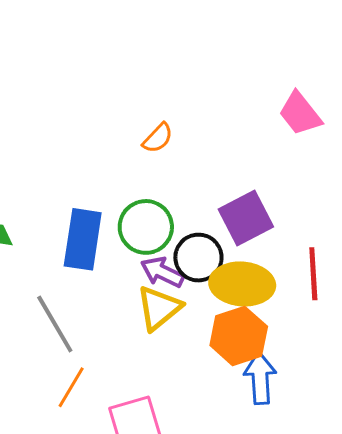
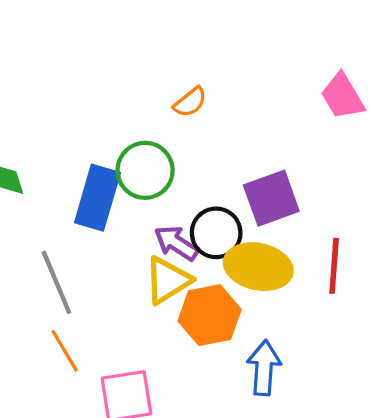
green circle: (146, 227) -> (145, 170), moved
orange hexagon: (239, 336) -> (210, 315), moved
orange line: (71, 387) -> (65, 351), turned -69

